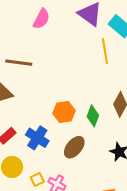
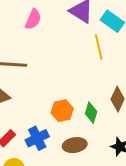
blue cross: (37, 138) -> (37, 138), turned 35
brown ellipse: (74, 147) -> (75, 145), turned 45

